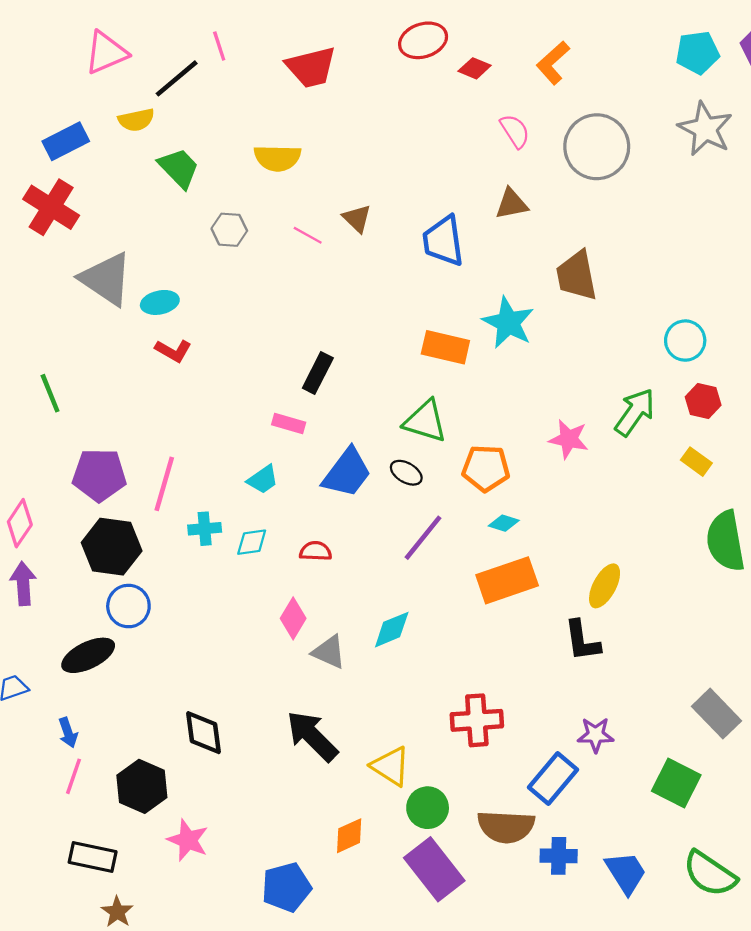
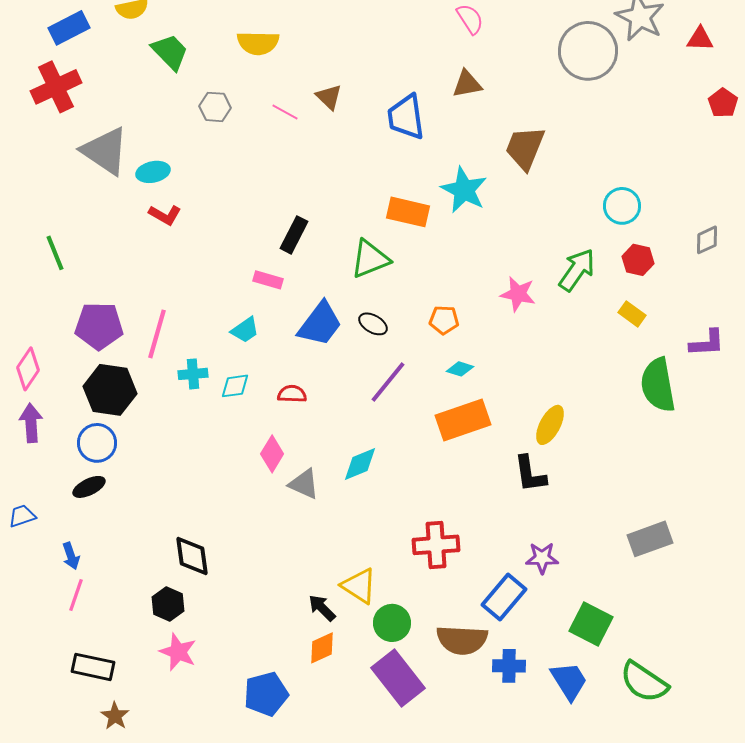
gray circle: (597, 147) -> (588, 51), moved
red cross: (51, 207) -> (56, 87), turned 33
brown trapezoid: (577, 276) -> (525, 148), turned 33
green triangle: (425, 421) -> (370, 259), moved, turned -39
orange pentagon: (486, 468) -> (444, 320), size x0.7
blue circle: (128, 606) -> (97, 443), moved
black ellipse: (88, 655) -> (89, 487), size x0.7
gray rectangle: (717, 714) -> (650, 539), turned -66
black arrow: (312, 736) -> (322, 608), moved, size x0.6
green square: (676, 783) -> (591, 624), moved
black hexagon: (142, 786) -> (168, 604), moved, size x0.7

